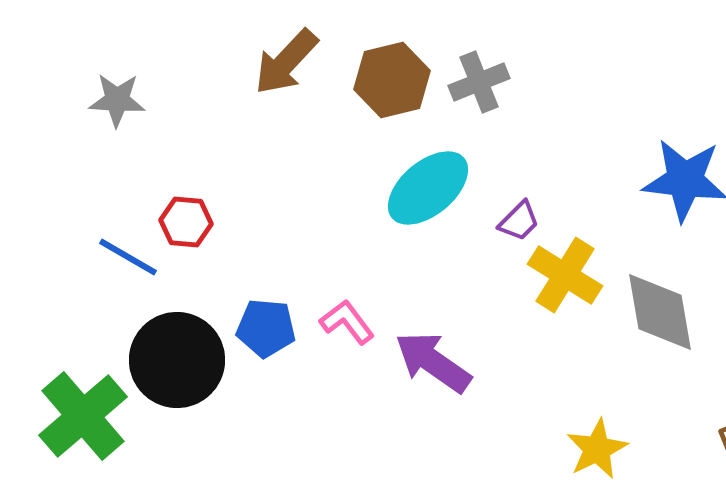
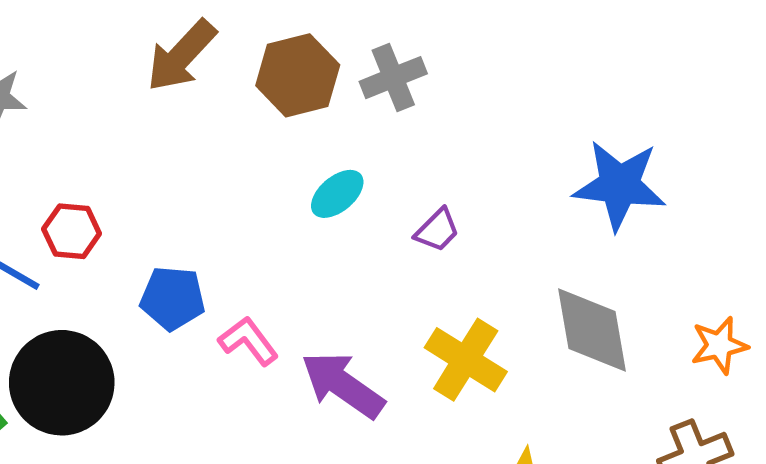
cyan ellipse: (428, 188) -> (337, 194), size x0.6
yellow cross: (565, 275) -> (466, 360), moved
blue pentagon: (266, 328) -> (173, 298), moved

